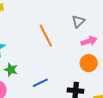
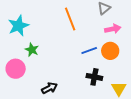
blue line: (40, 83) -> (89, 50), moved

